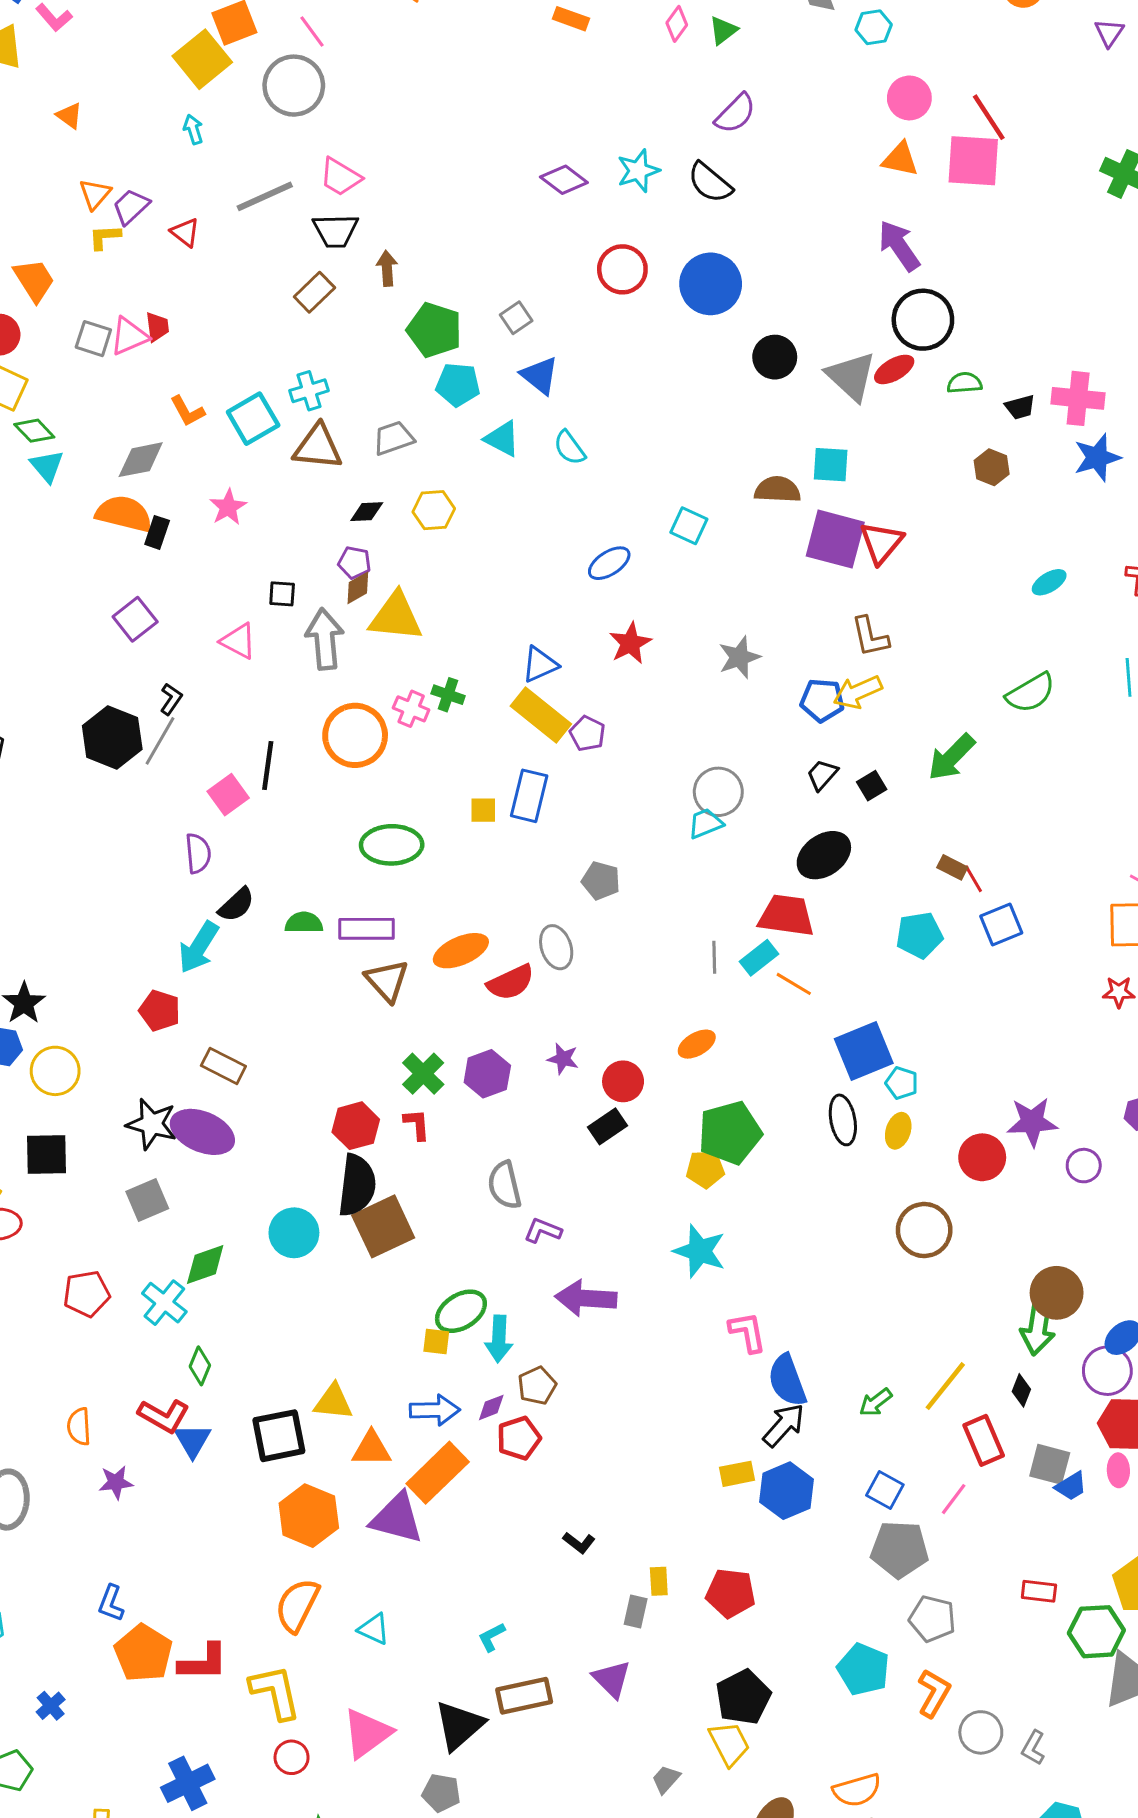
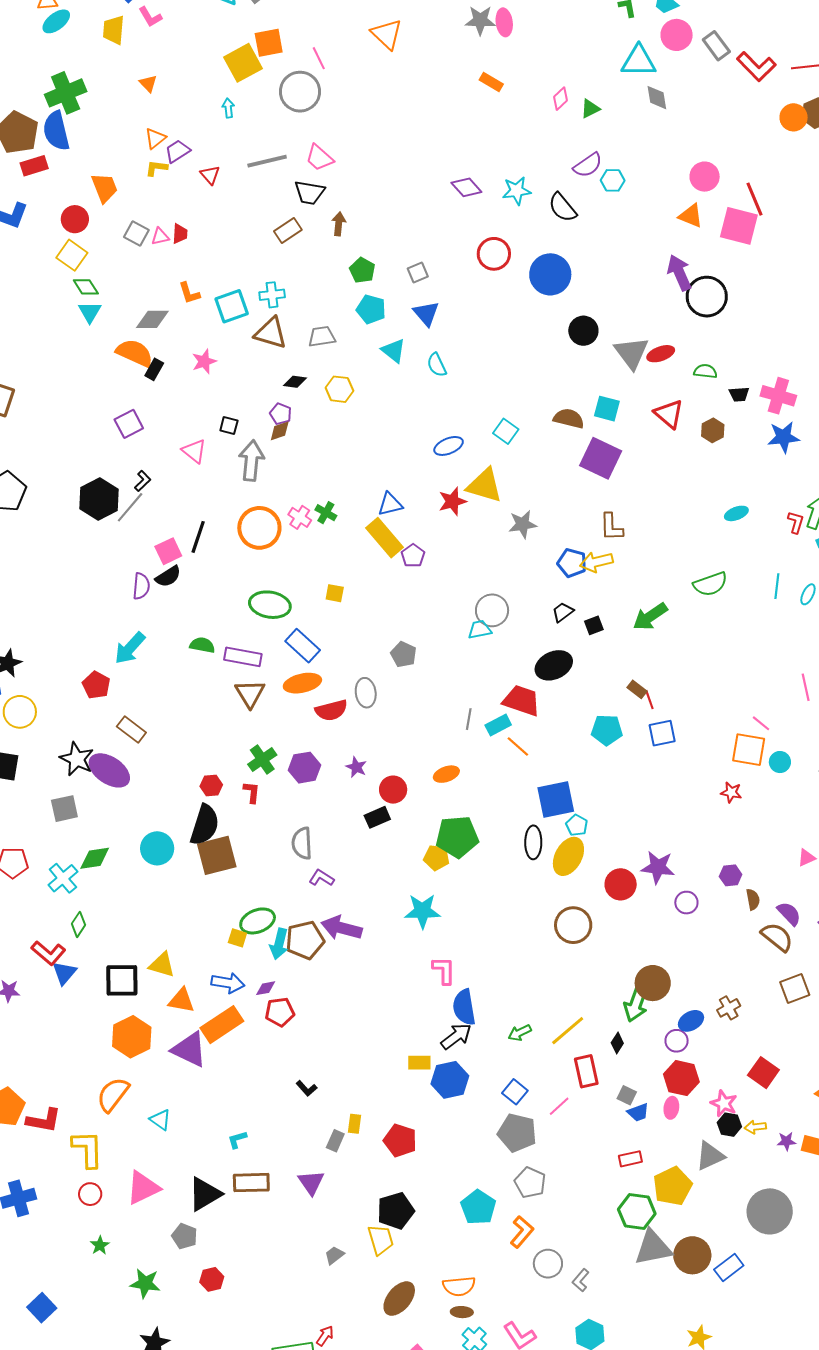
cyan hexagon: (874, 27) -> (613, 180), moved
black circle: (923, 320) -> (707, 297), moved
green pentagon: (434, 330) -> (362, 270), size x0.7
pink triangle: (129, 336) -> (160, 237), size x0.7
red triangle: (881, 543) -> (669, 414), moved, turned -40
yellow triangle: (396, 617) -> (485, 485), moved
blue rectangle: (529, 796) -> (303, 646), moved, turned -72
black semicircle: (236, 905) -> (168, 576), moved
red hexagon: (356, 1126) -> (211, 785), size x0.7
yellow ellipse: (898, 1131) -> (568, 856), size x1.6
cyan star: (700, 1251) -> (422, 911), turned -30
purple circle: (1107, 1371) -> (677, 1041), size x0.7
brown pentagon: (537, 1386) -> (305, 940), moved, size x1.5
gray square: (1050, 1464) -> (627, 1095), size x0.7
red rectangle: (1039, 1591) -> (630, 1159), moved, turned -30

